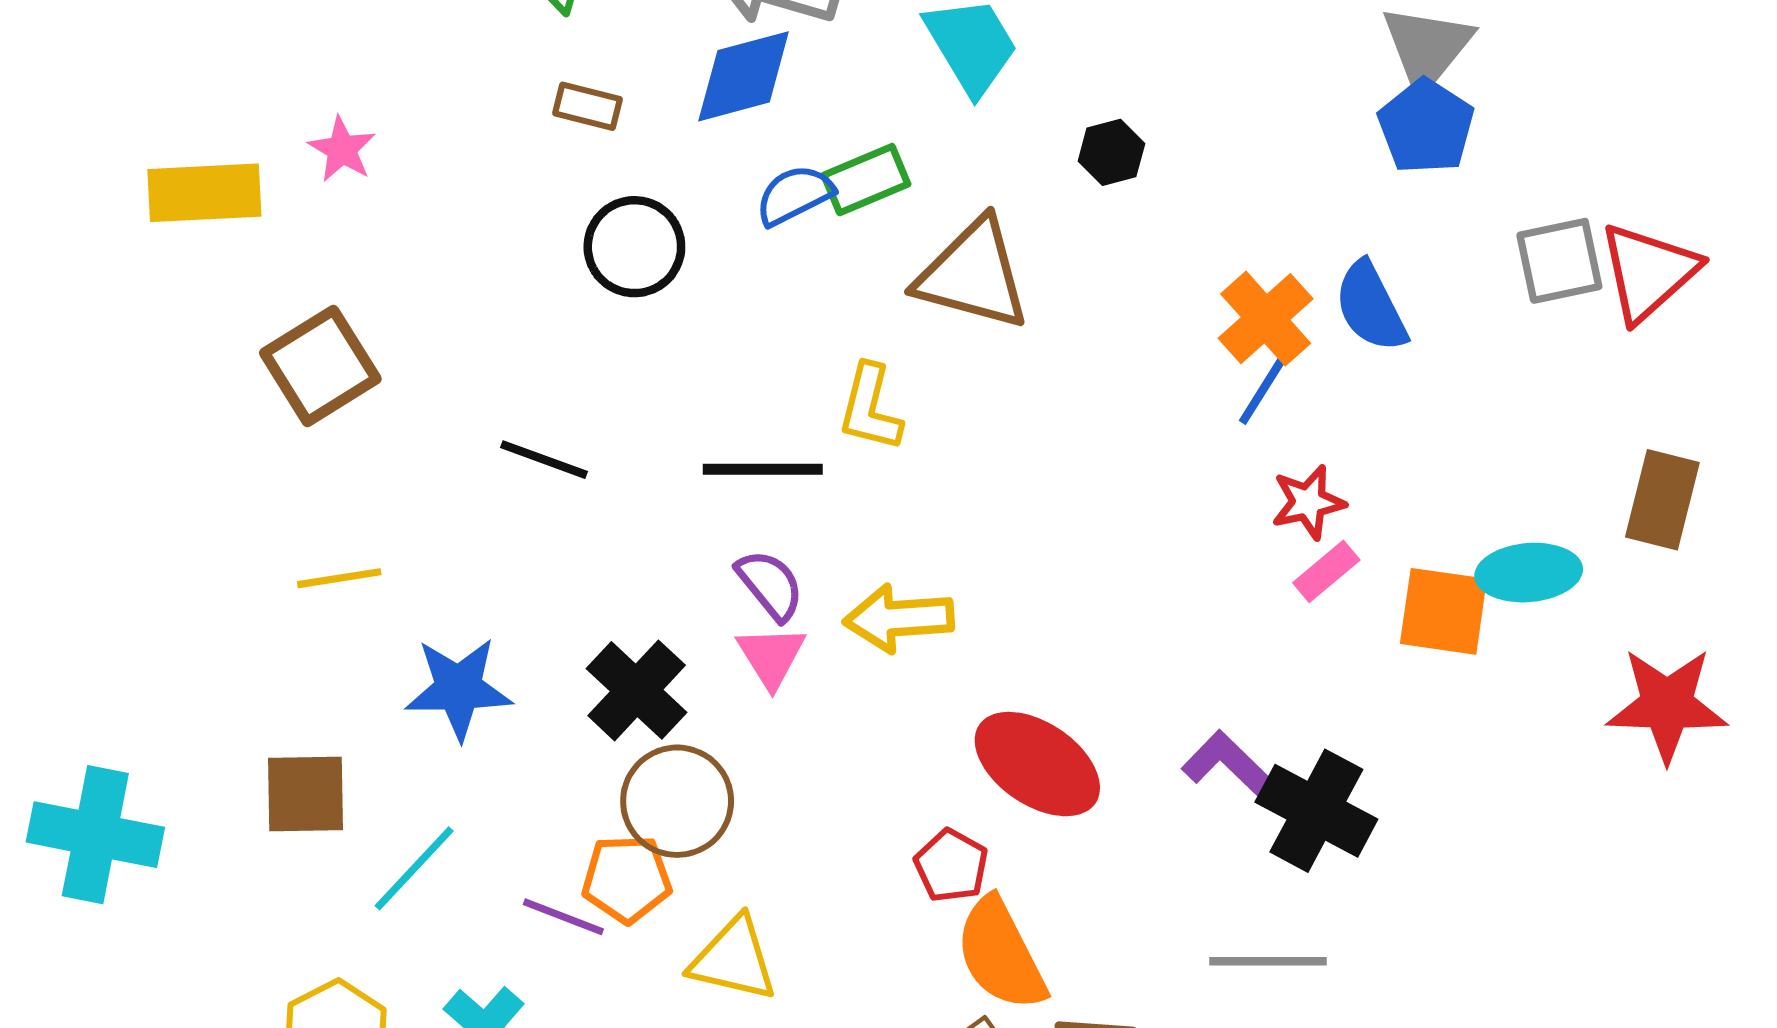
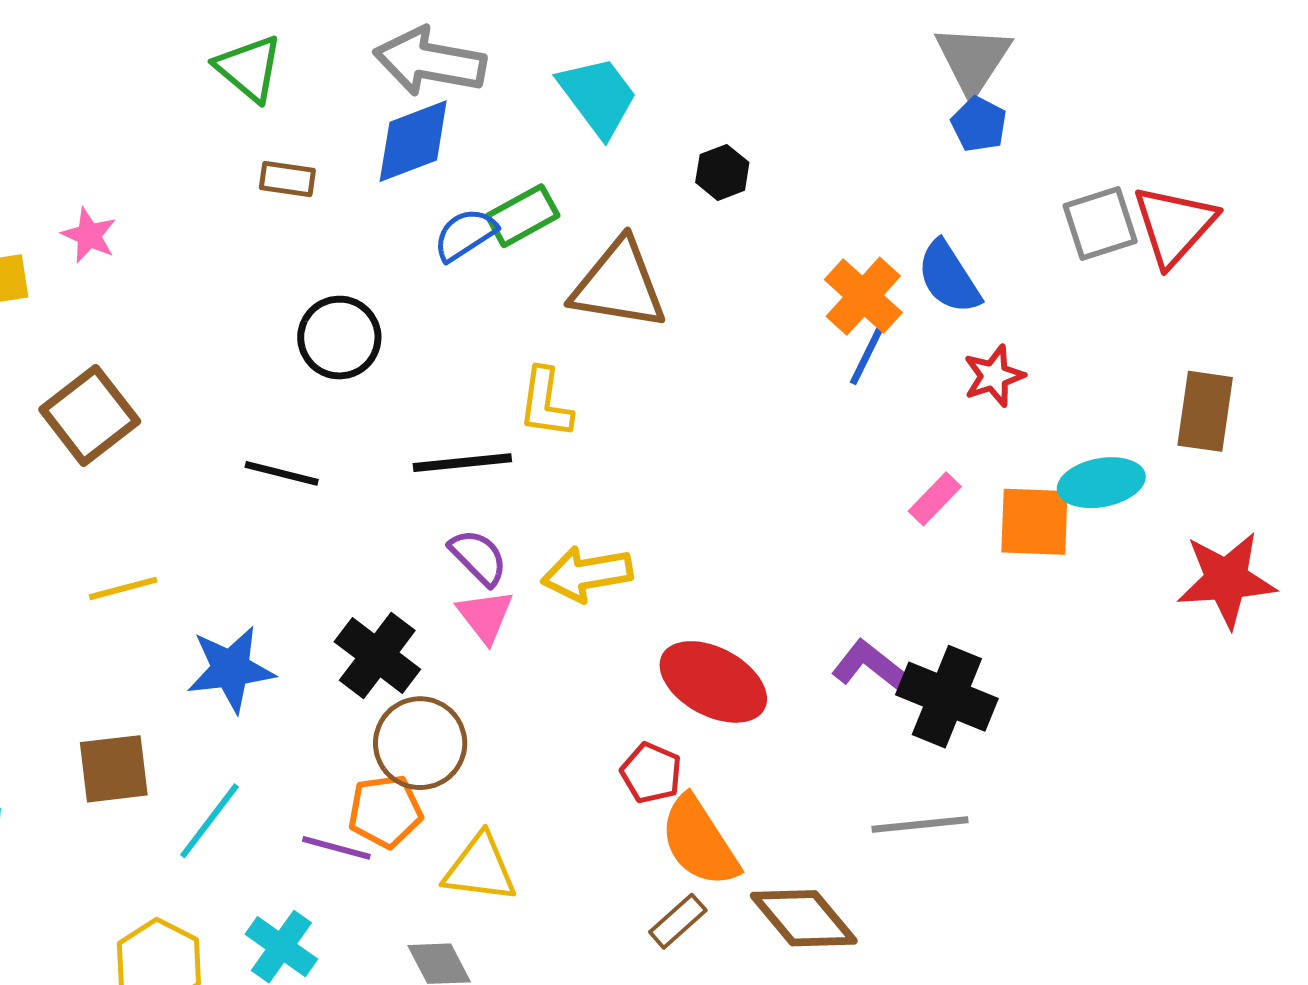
blue pentagon: (1426, 126) -> (979, 124), size x0.7
black circle: (634, 247) -> (339, 338), moved
red star: (1308, 502) -> (994, 376), moved

